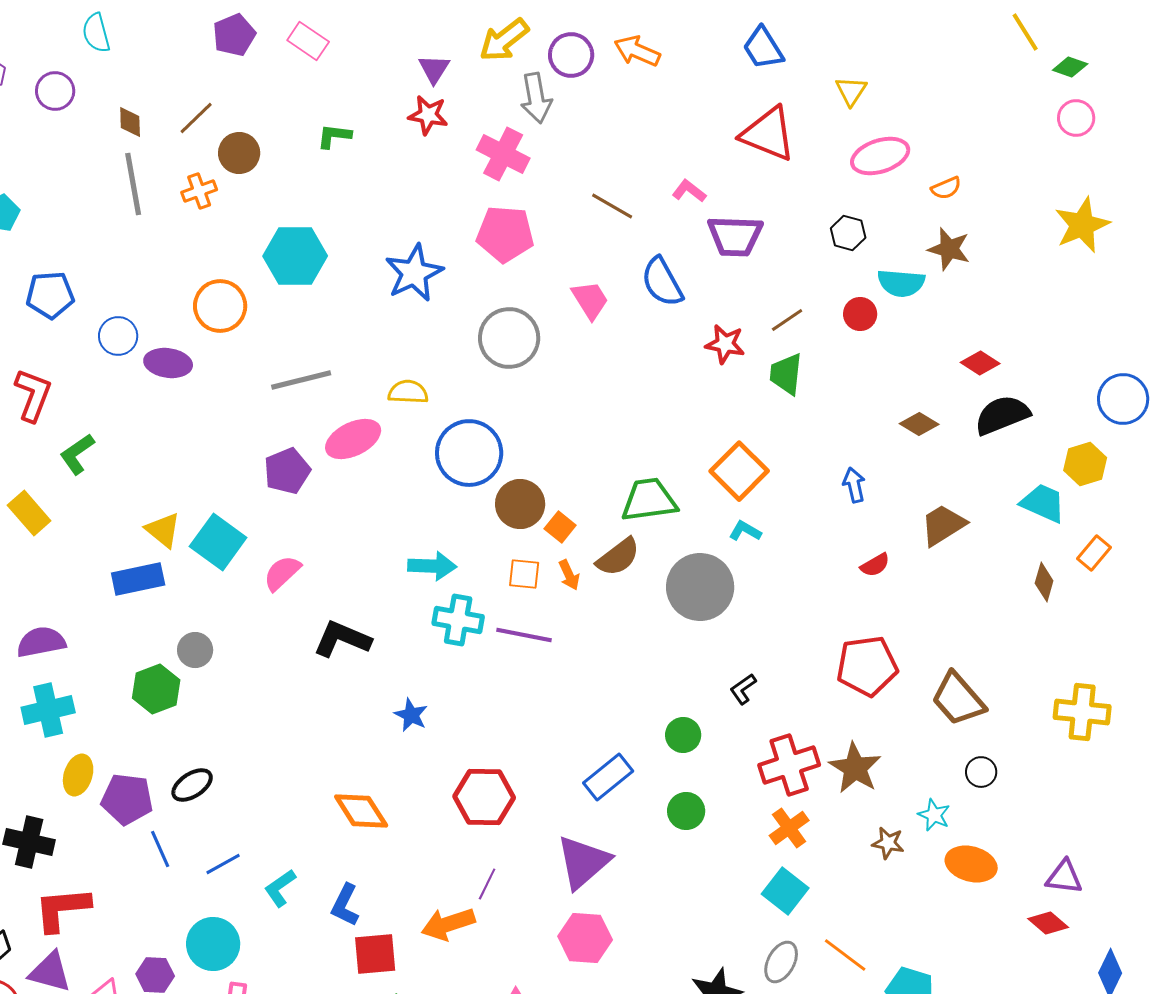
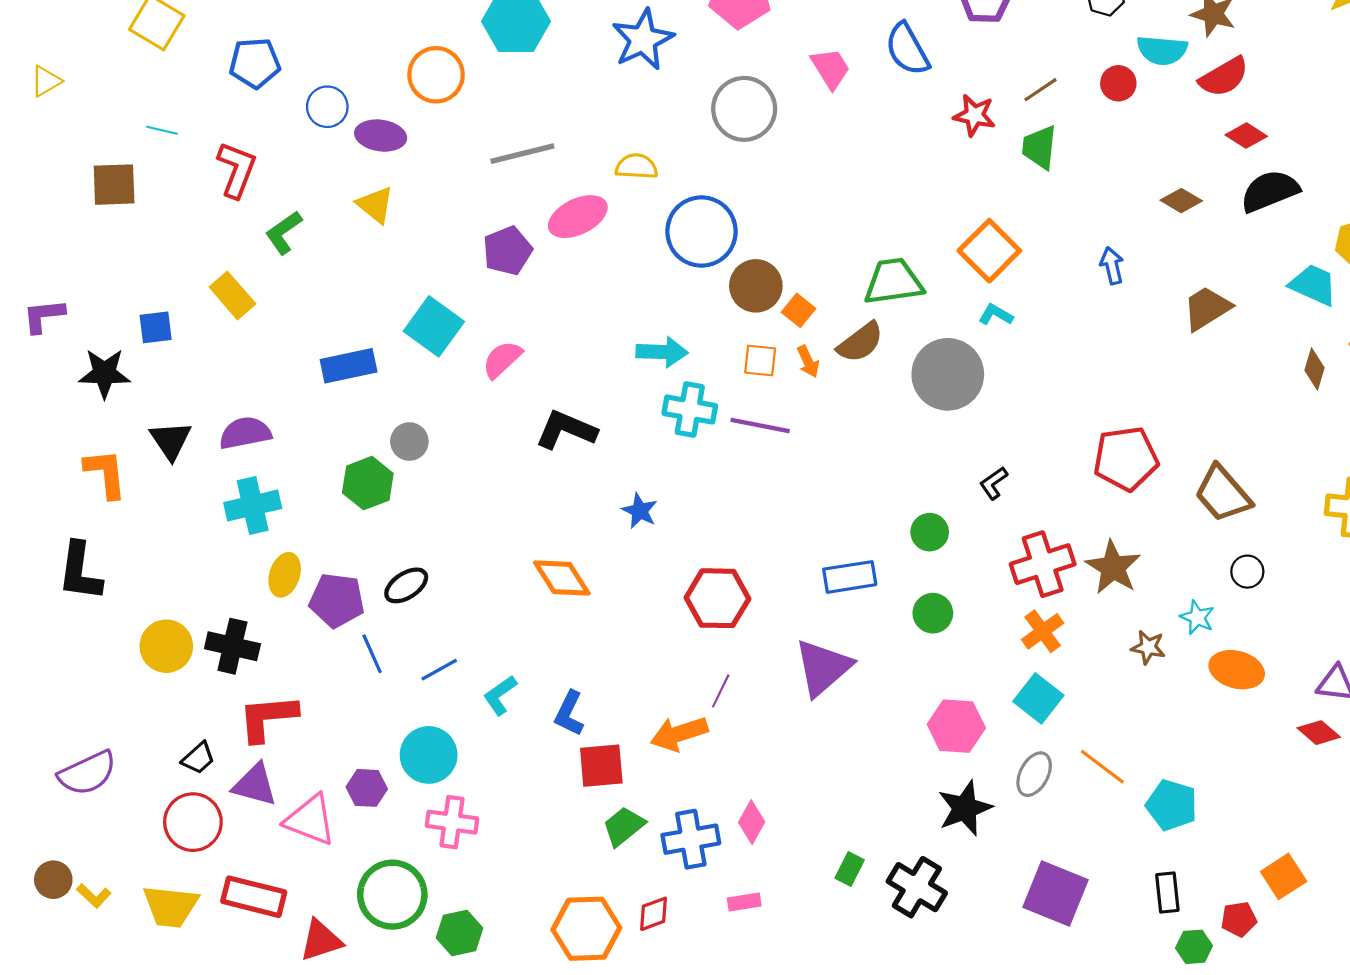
yellow triangle: (163, 530) -> (375, 205), moved
red semicircle: (875, 565) -> (1224, 77), moved, size x1.6
blue rectangle: (608, 777) -> (850, 577), turned 30
orange diamond: (361, 811) -> (562, 578), moved
pink hexagon: (585, 938) -> (956, 726), moved

